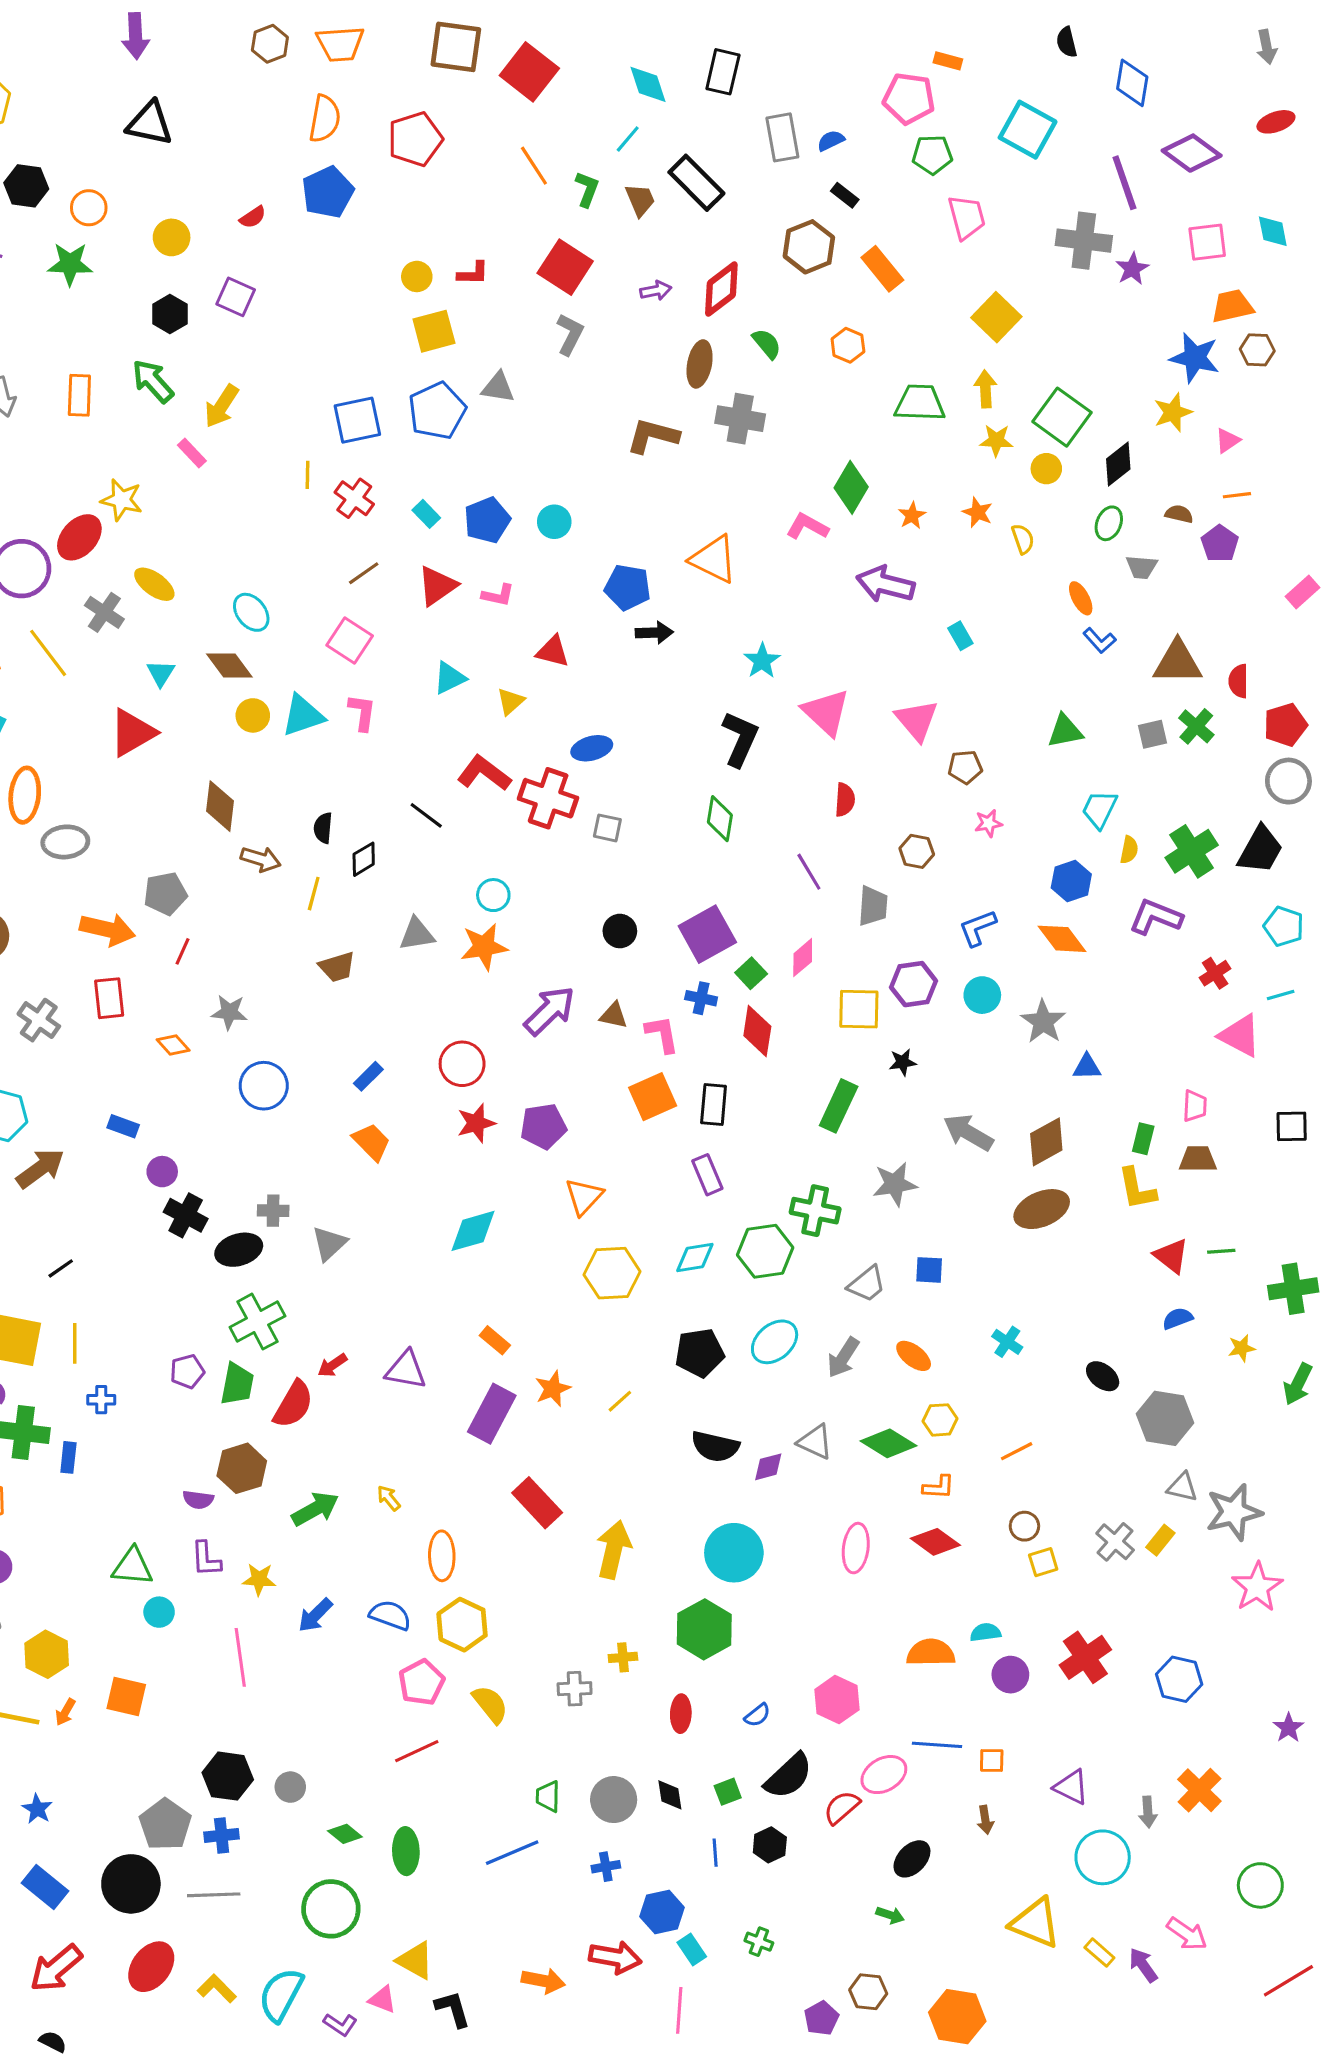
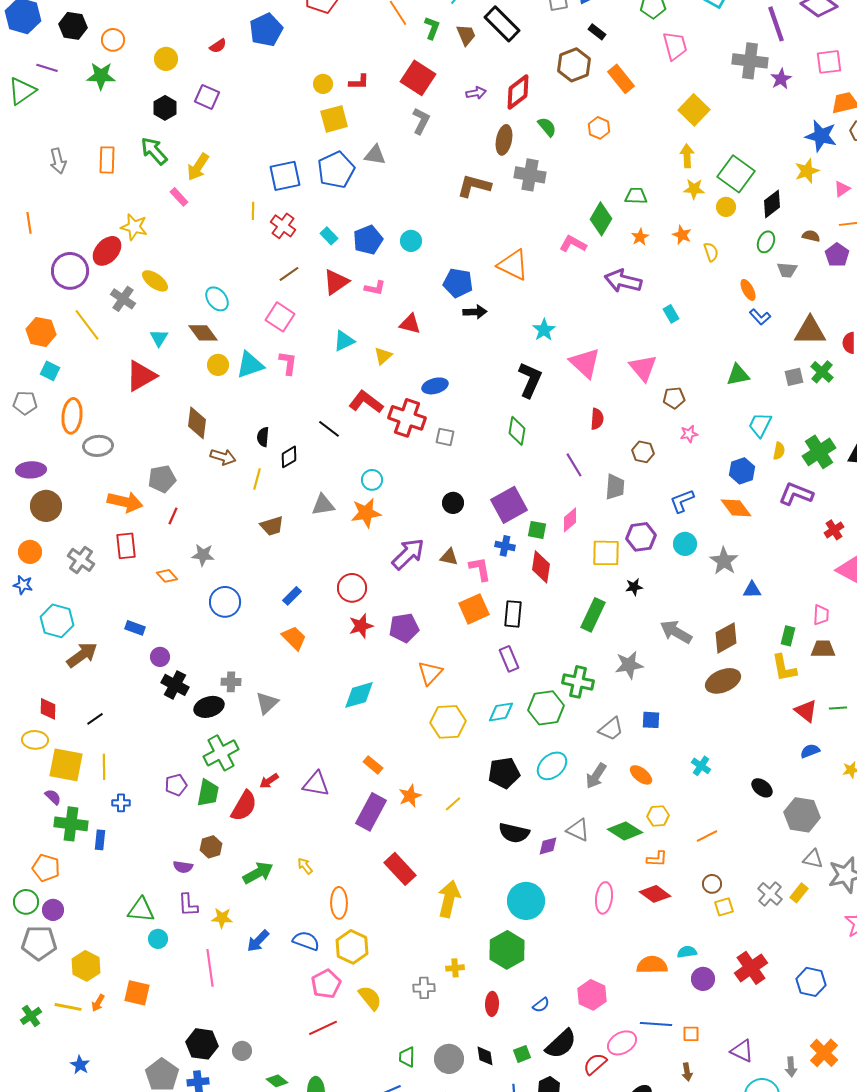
green trapezoid: (920, 403) -> (636, 196), moved, size x0.7
green square: (751, 973) -> (537, 530), turned -36
brown hexagon: (242, 1468) -> (211, 847), size x0.7

